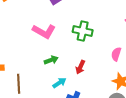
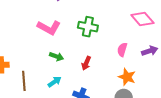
green arrow: (51, 60) -> (57, 56), turned 40
cyan arrow: (59, 83) -> (55, 82), moved

